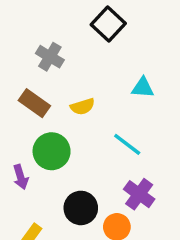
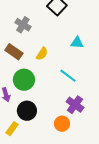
yellow semicircle: (82, 107) -> (42, 54), turned -40
black circle: (81, 208) -> (27, 111), moved

